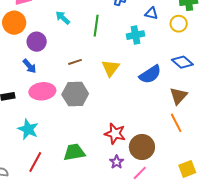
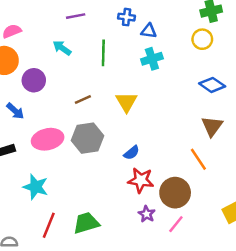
blue triangle: (151, 13) -> (149, 31), moved
blue arrow: (29, 66) -> (15, 111), moved
blue semicircle: (150, 74) -> (132, 153), moved, size x0.6
orange line: (176, 123) -> (198, 159), moved
green trapezoid: (74, 152) -> (86, 223), moved

